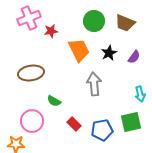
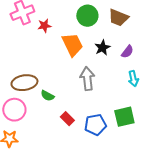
brown ellipse: (31, 73) -> (24, 83), moved
cyan arrow: (140, 94) -> (133, 79), moved
pink circle: (32, 121) -> (14, 110), moved

